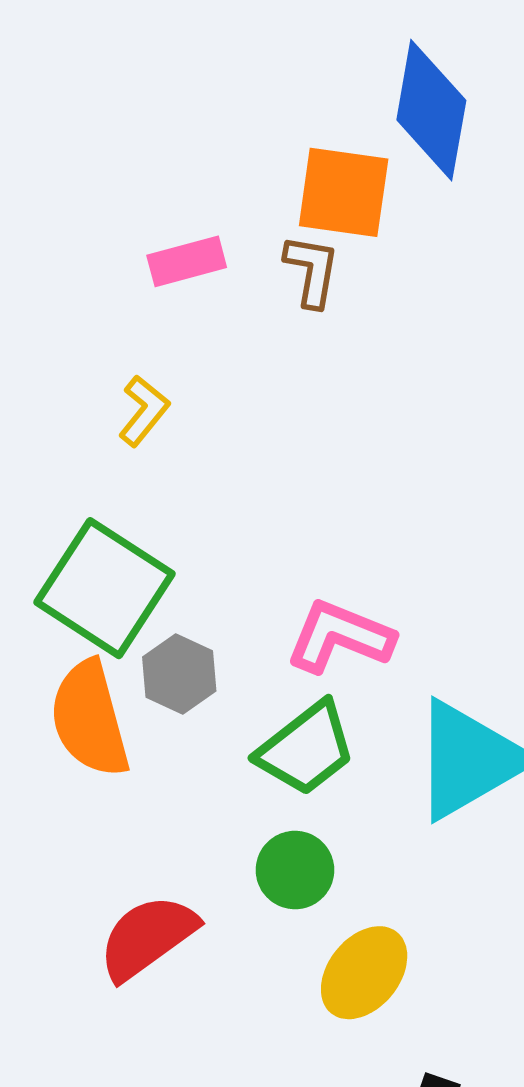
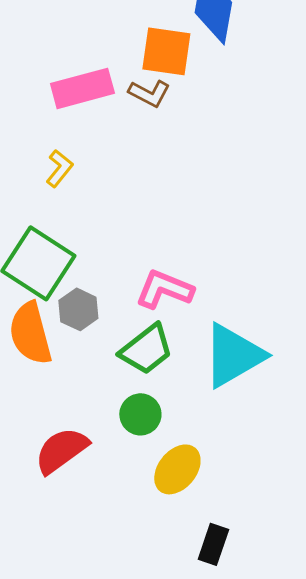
pink rectangle: (187, 261) -> (82, 88), size x1.5
brown L-shape: (312, 271) -> (149, 93), turned 108

